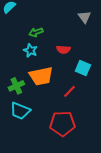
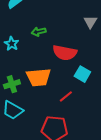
cyan star: (30, 50) -> (12, 44), moved
red semicircle: (63, 50) -> (65, 53), size x1.6

